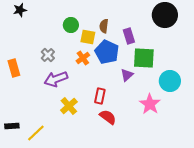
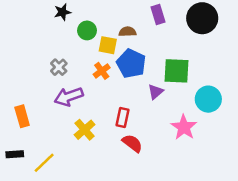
black star: (20, 10) -> (62, 12), moved
brown semicircle: (104, 26) -> (127, 32), turned 80
purple rectangle: (129, 36) -> (158, 15), moved
orange rectangle: (14, 68) -> (22, 116), moved

